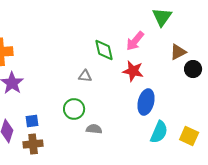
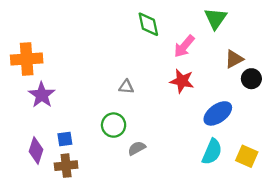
green diamond: (104, 50) -> (148, 24), moved
blue ellipse: (146, 102) -> (218, 113), moved, turned 40
gray semicircle: (94, 129) -> (137, 148), turned -35

